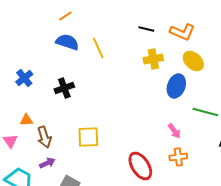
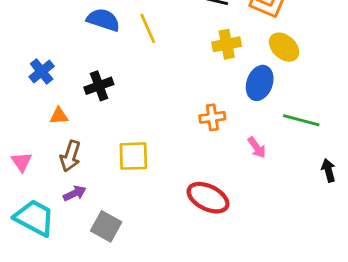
orange triangle: (26, 120) -> (59, 116), moved
brown arrow: (44, 137) -> (70, 156), turned 35
orange cross: (178, 157) -> (212, 117), moved
red ellipse: (140, 166) -> (208, 198), turned -32

